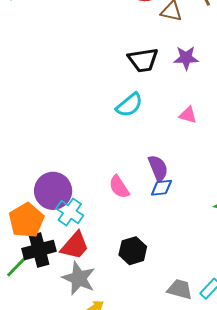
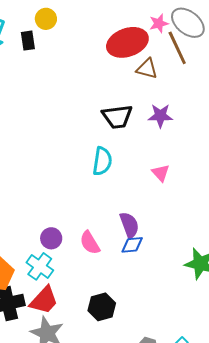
cyan semicircle: (129, 105) -> (102, 161), turned -44
pink triangle: (188, 115) -> (161, 173), turned 30
purple circle: (53, 191) -> (51, 238), moved, size x0.6

